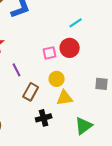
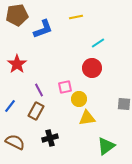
pink square: (50, 53) -> (65, 87), moved
brown rectangle: (31, 92) -> (36, 111), moved
black cross: (44, 118) -> (50, 138), moved

